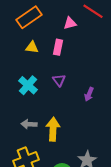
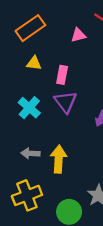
pink rectangle: (58, 47) -> (62, 75), moved
purple triangle: (59, 80) -> (66, 102), size x1.5

